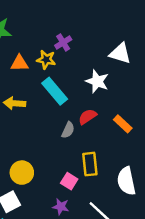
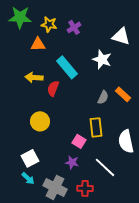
yellow star: (46, 60) -> (49, 24), moved
red semicircle: (87, 117) -> (53, 88), moved, turned -35
gray semicircle: (68, 130) -> (103, 97), moved
yellow circle: (22, 173) -> (40, 121), moved

